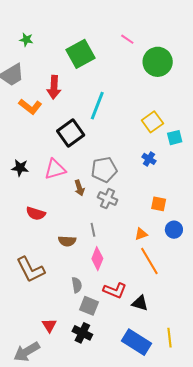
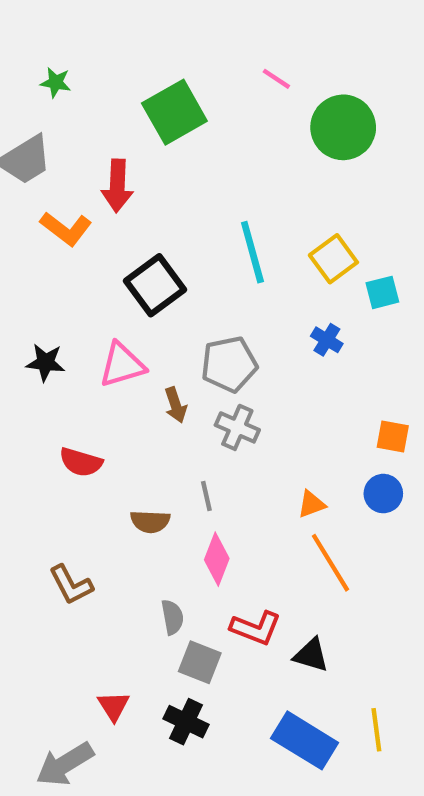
cyan line: (97, 106) -> (252, 252), moved, turned -36
orange square: (159, 204) -> (393, 436), moved
brown L-shape: (30, 270) -> (71, 585), size x0.7

